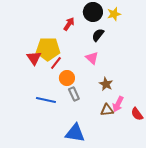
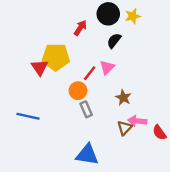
pink triangle: (92, 58) -> (107, 67), turned 32
red line: (56, 63) -> (90, 73), moved
blue line: (46, 100) -> (28, 116), moved
pink arrow: (118, 104) -> (137, 121), turned 70
brown triangle: (107, 110) -> (125, 128), turned -40

